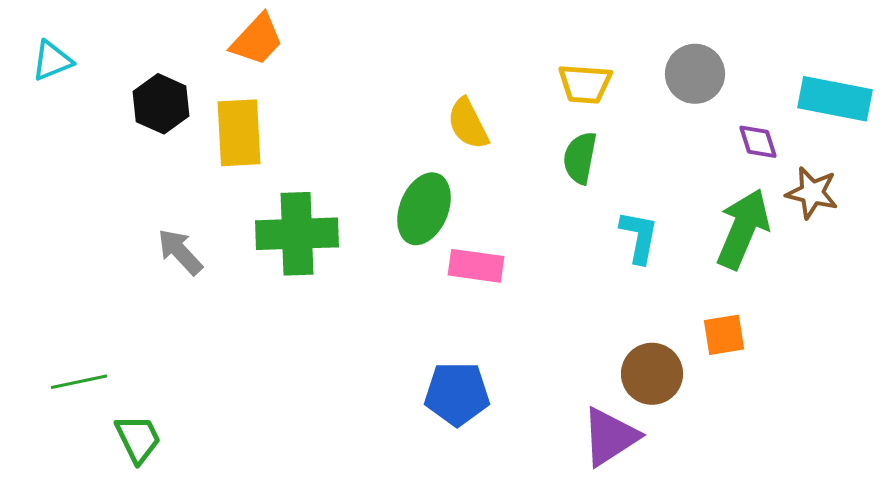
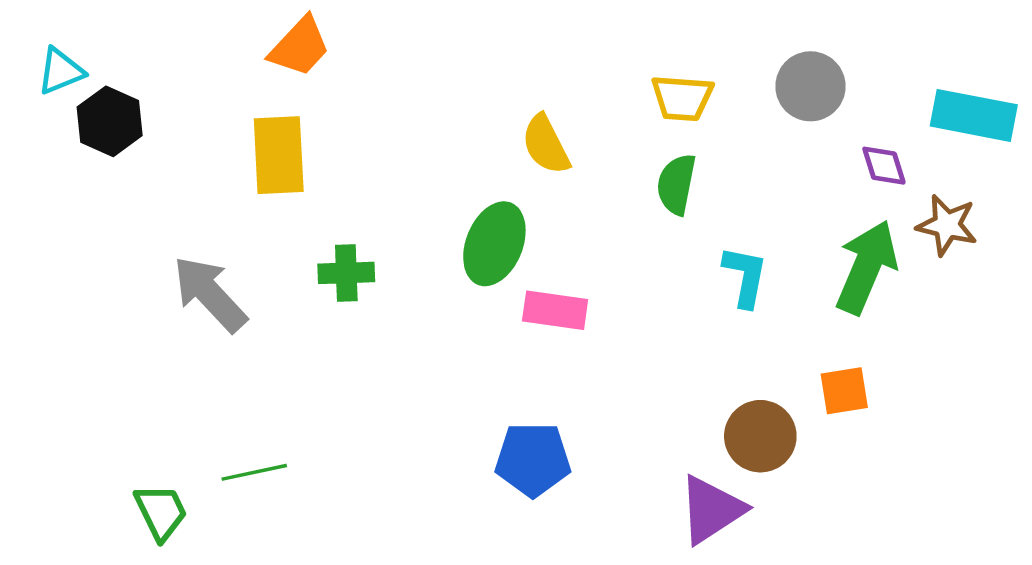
black hexagon: (161, 104) -> (110, 121), moved
green cross: (297, 234) -> (346, 273), size x0.6
gray arrow: (180, 252) -> (210, 294), size x1.4
green line: (79, 382) -> (254, 472), moved

